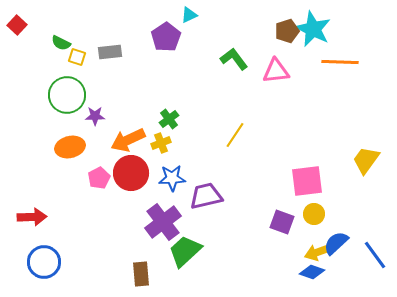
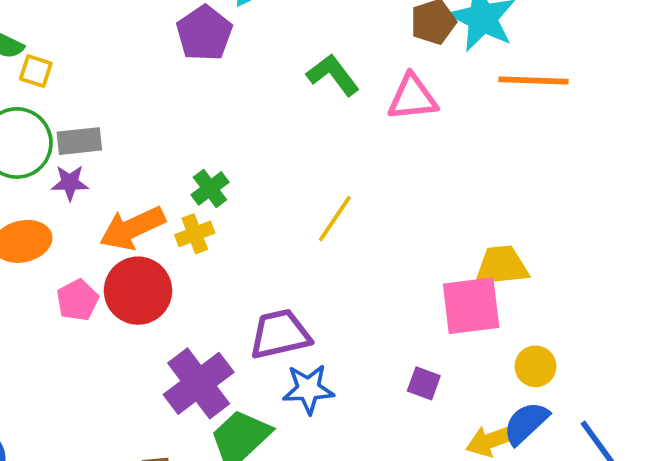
gray rectangle: (110, 52) -> (79, 141), moved
yellow trapezoid: (366, 160) -> (501, 266), moved, turned 48
blue star: (172, 178) -> (308, 389), moved
yellow circle: (314, 214) -> (535, 366), moved
purple square: (282, 222) -> (424, 383), size x0.7

